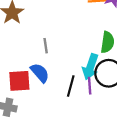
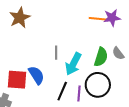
gray line: (46, 46) -> (56, 53), moved
cyan arrow: (90, 67) -> (73, 64), moved

